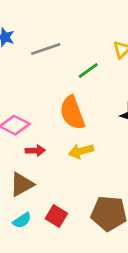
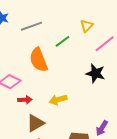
orange semicircle: (72, 113) -> (39, 60), moved
brown triangle: (22, 184) -> (35, 123), moved

